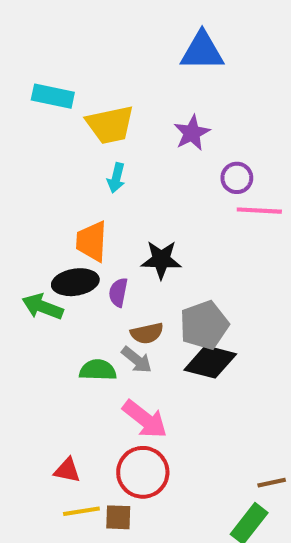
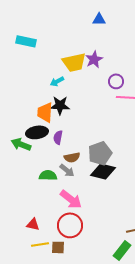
blue triangle: (202, 51) -> (99, 19), size x0.6
yellow trapezoid: (110, 125) -> (74, 62), moved
cyan arrow: (116, 178) -> (57, 81), turned 48
black star: (161, 260) -> (60, 105), moved

